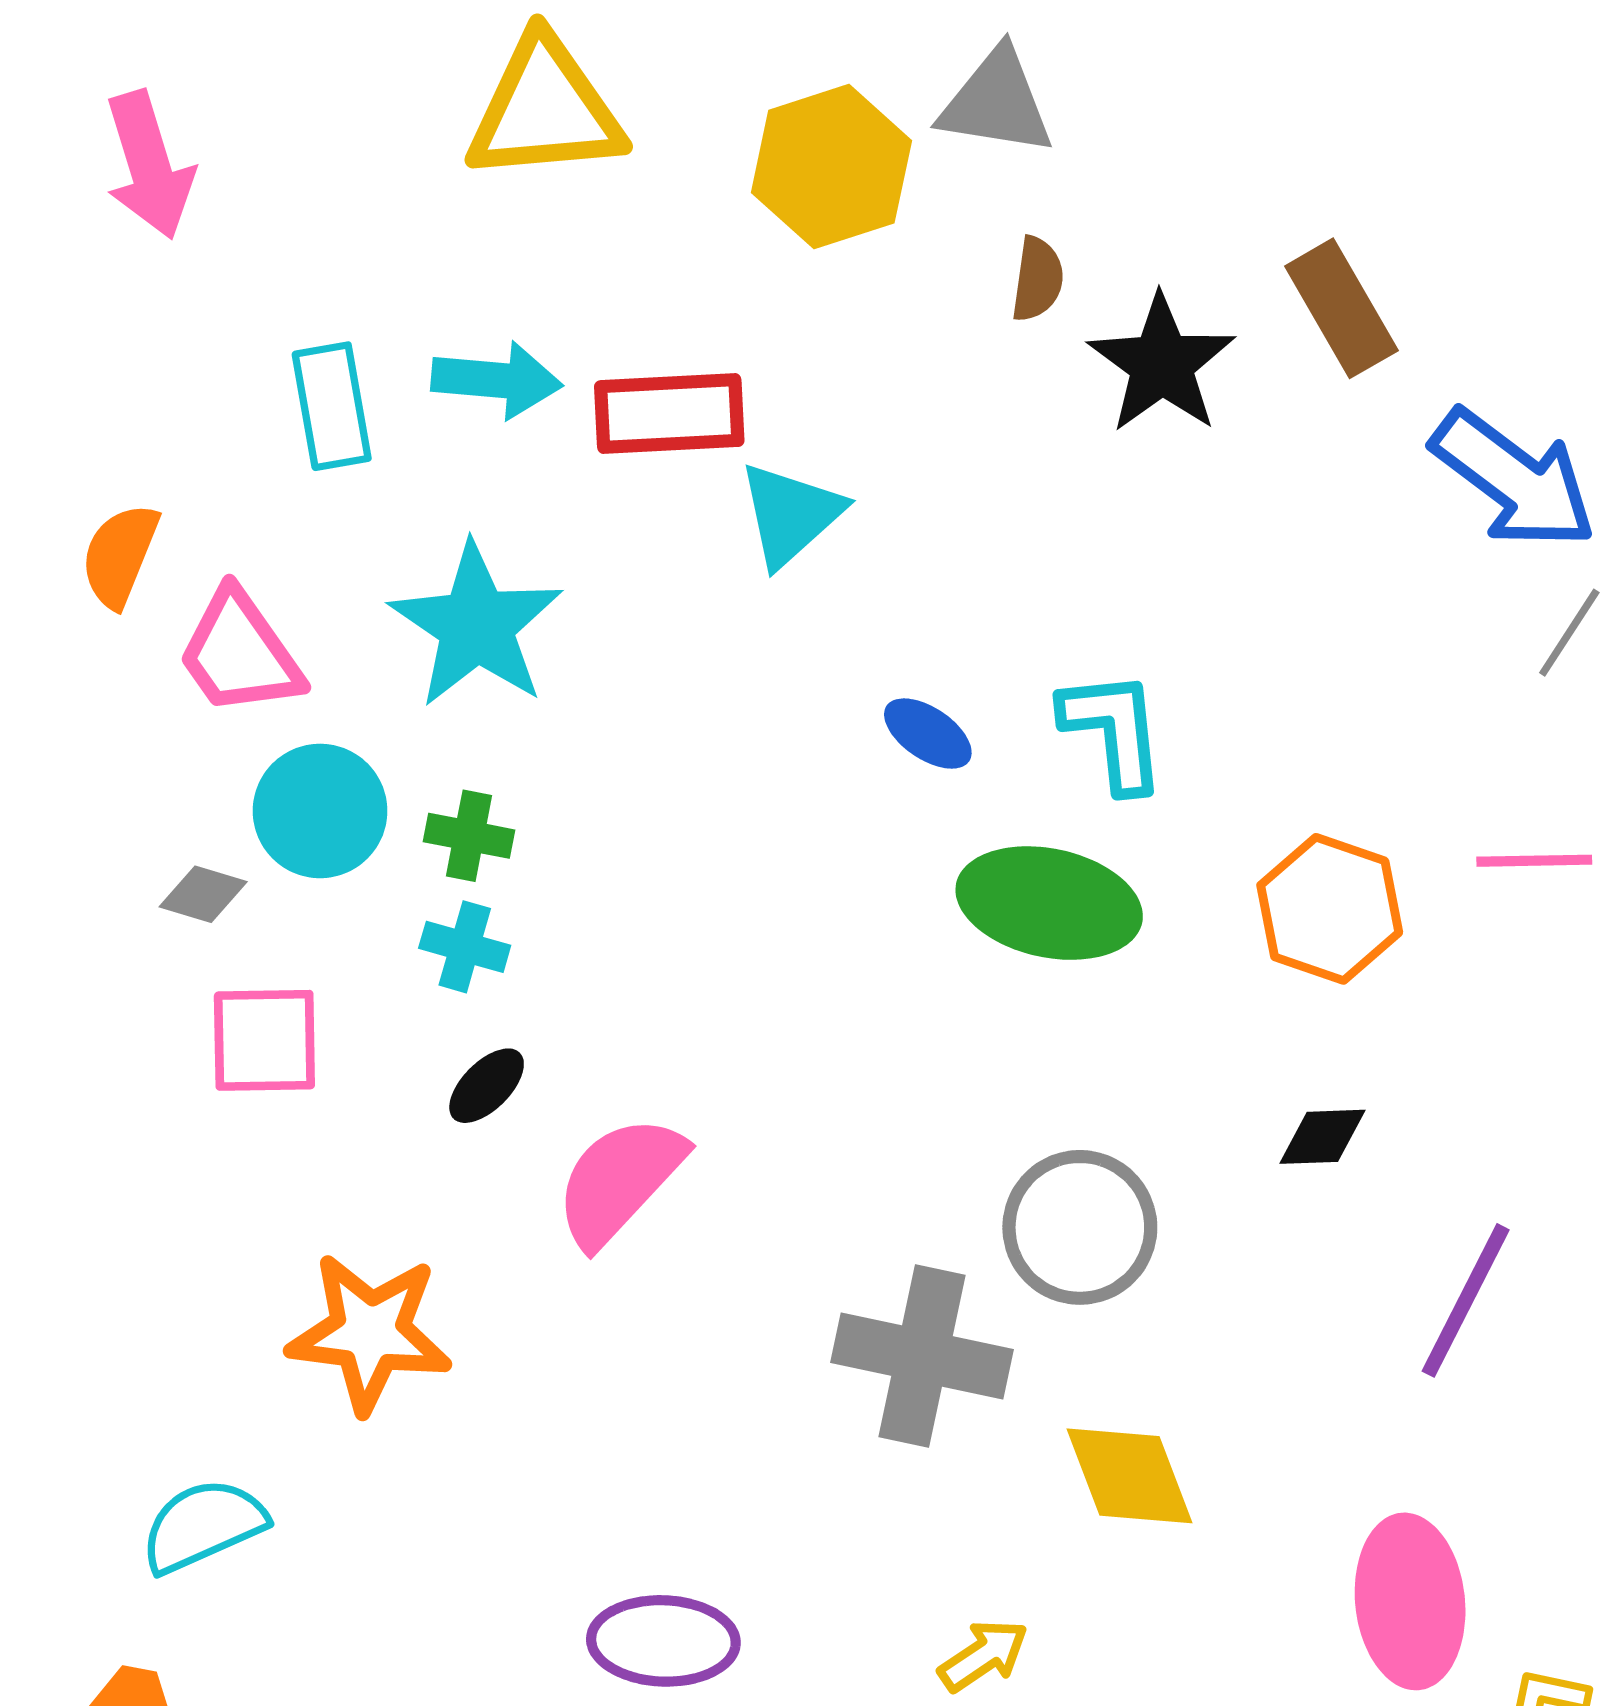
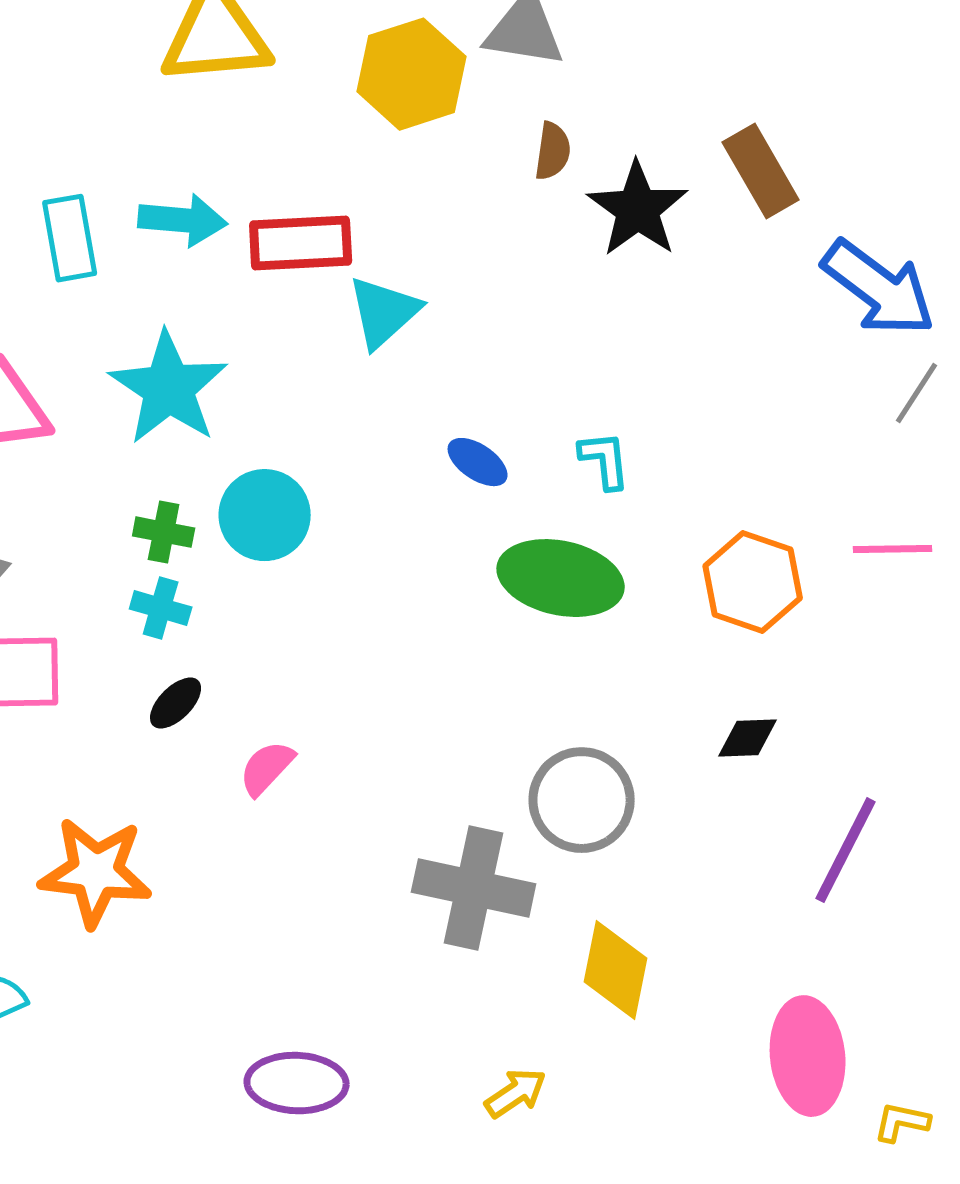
cyan L-shape: (1113, 731) -> (605, 460), size x0.7
cyan circle: (320, 811) -> (265, 515), moved
pink semicircle: (620, 1181) -> (267, 768), size x0.6
yellow diamond: (1130, 1476) -> (616, 970), turned 32

